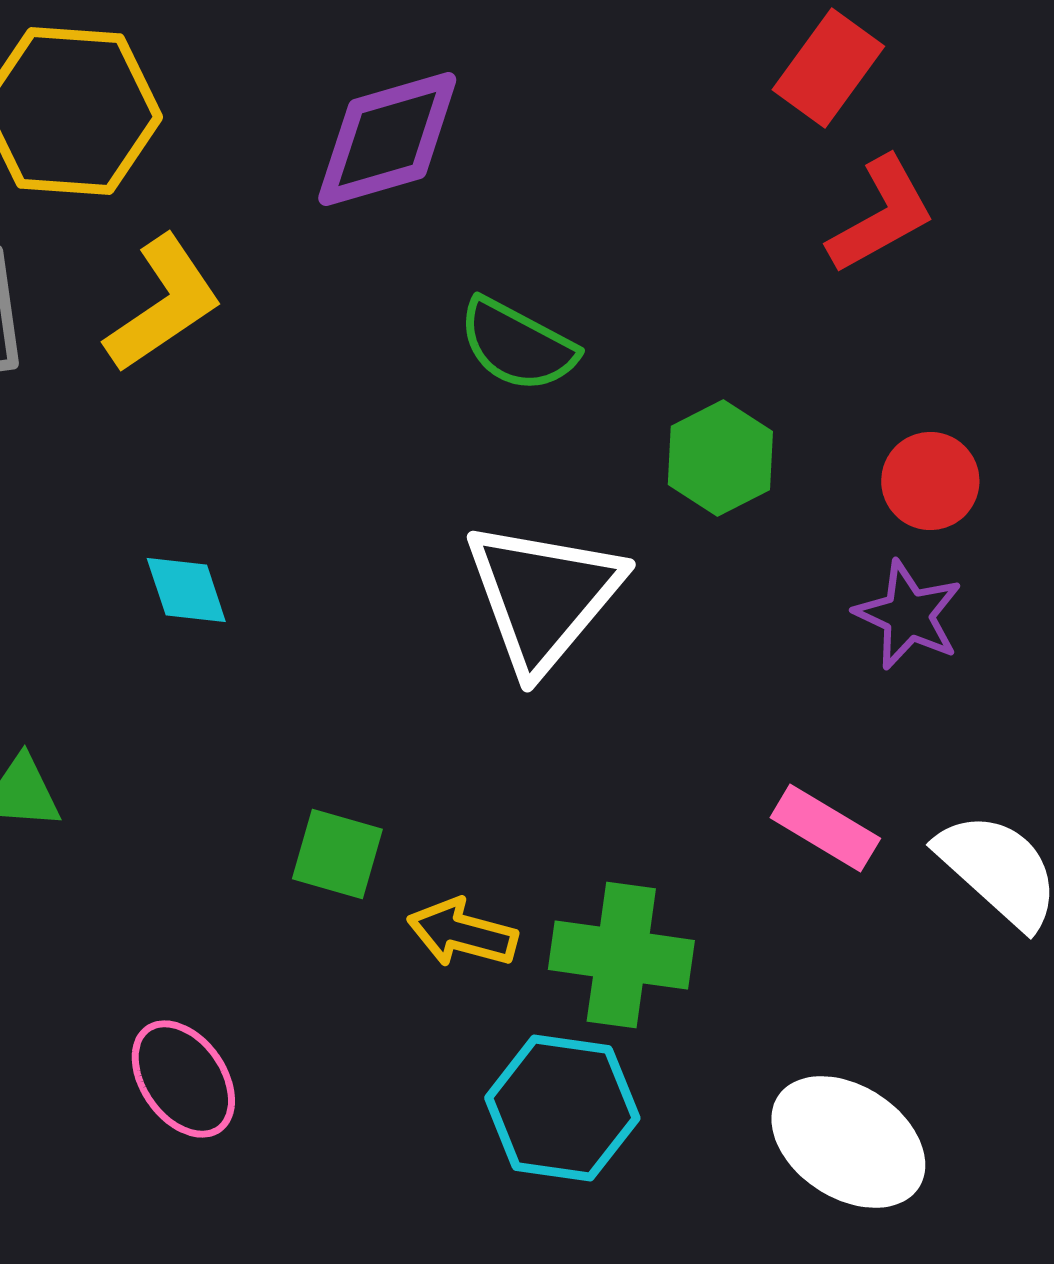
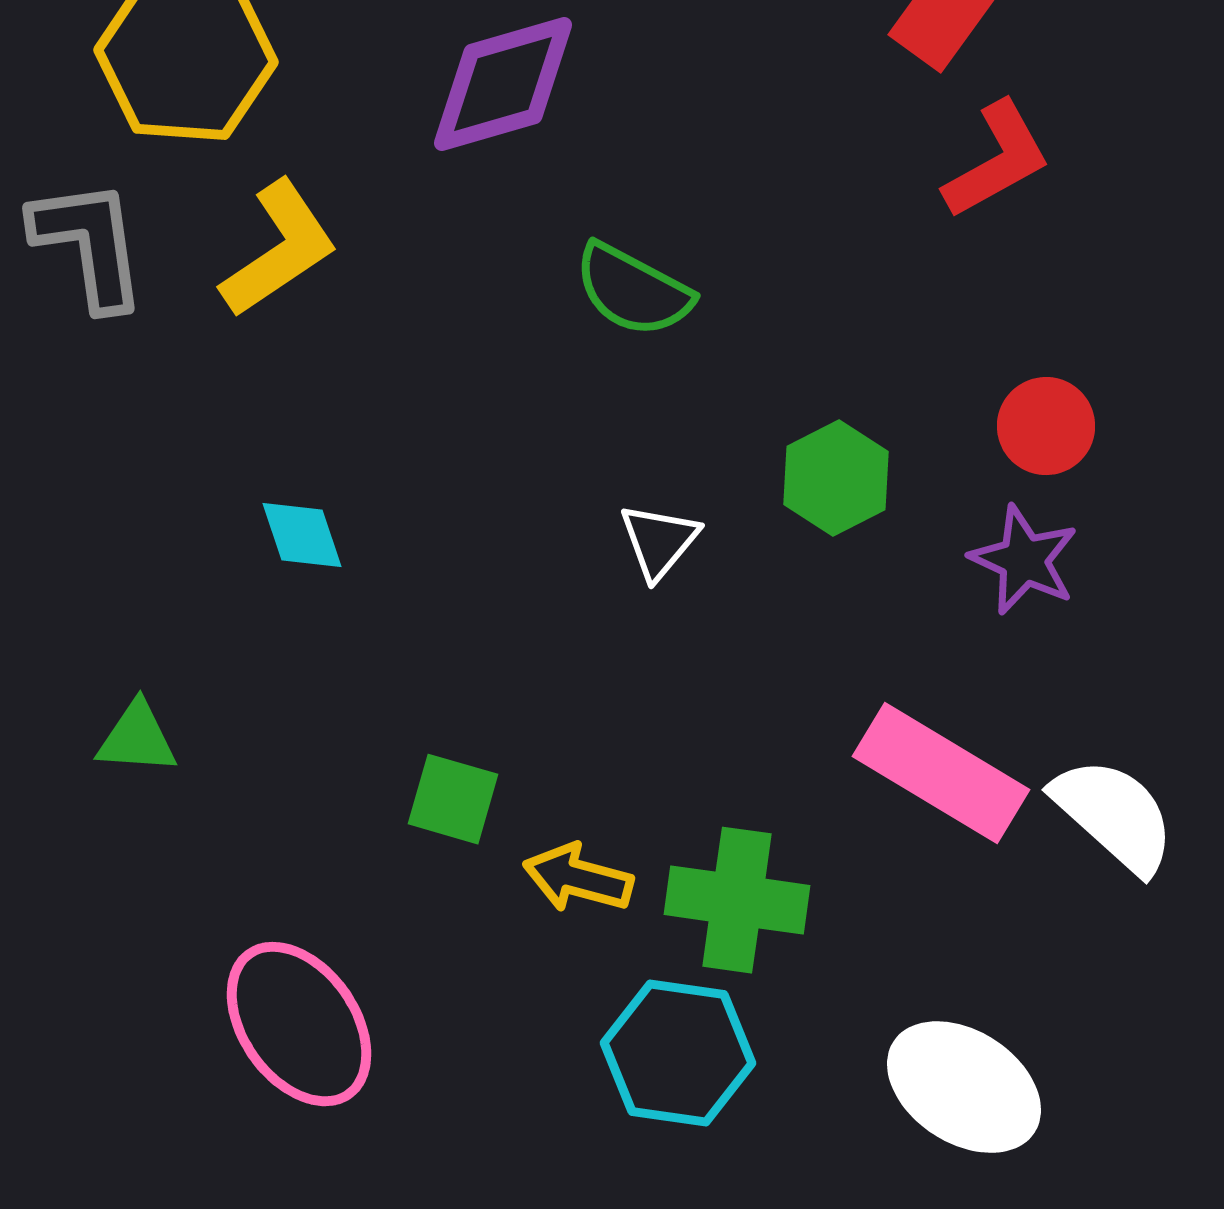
green hexagon: (720, 458) -> (836, 478), moved
white triangle: (543, 596) -> (659, 541), size x0.5
pink rectangle: (825, 828) -> (941, 773), size x1.6
pink ellipse: (183, 1079) -> (299, 1024), size x1.4

